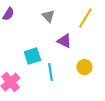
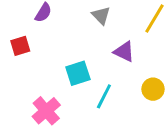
cyan line: (50, 72) -> (104, 96), turned 36

